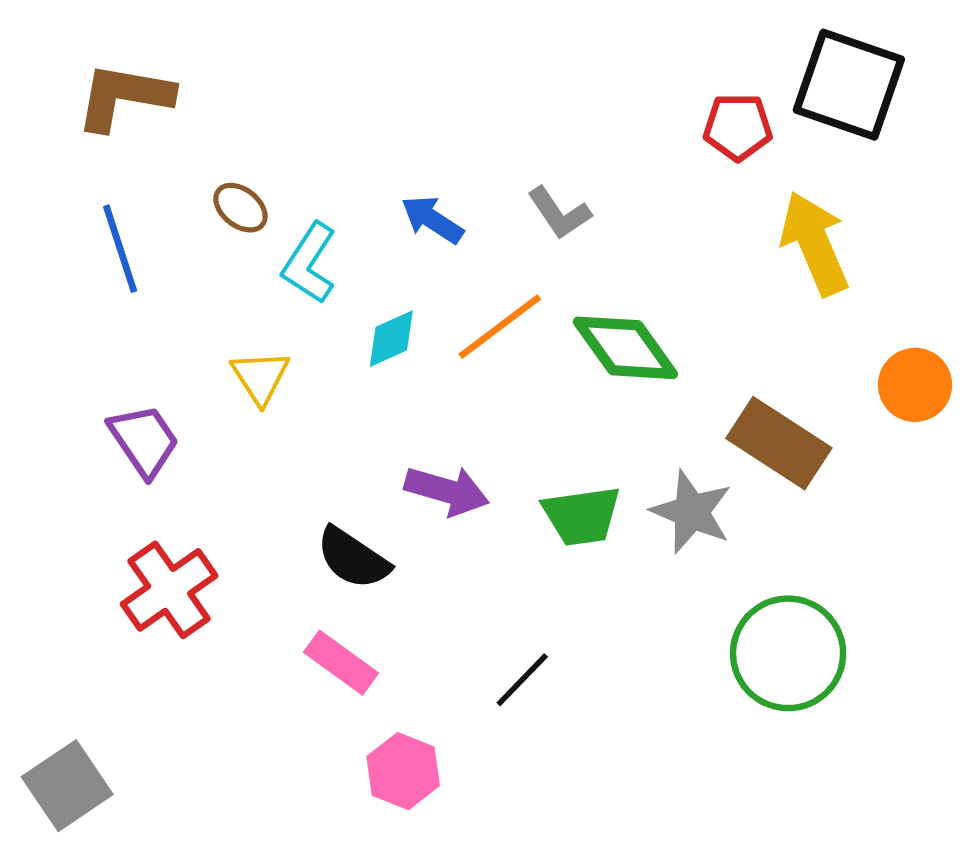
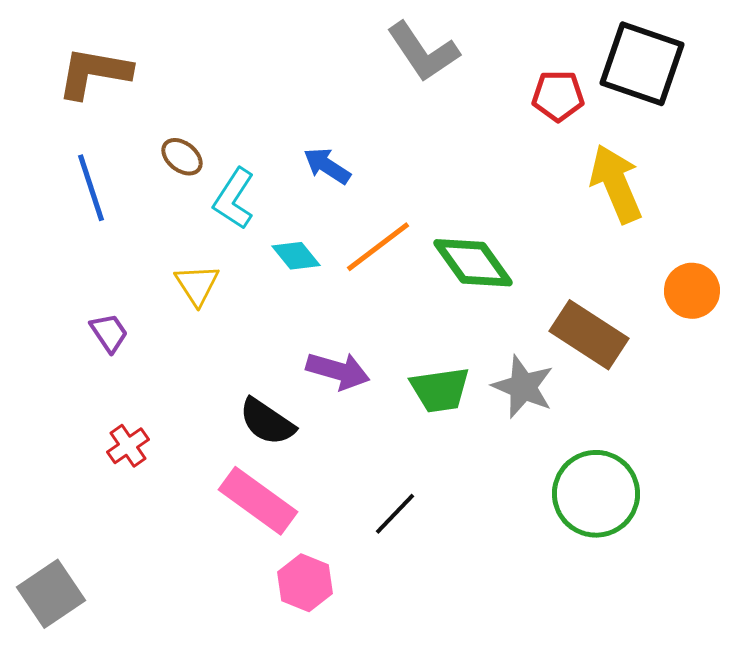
gray L-shape: (559, 213) -> (423, 52), moved, size x1.5
cyan diamond: (391, 339) -> (296, 256), turned 75
purple trapezoid: (144, 440) -> (109, 333), size x0.7
red cross: (169, 590) -> (128, 446), size x0.6
pink rectangle: (341, 663) -> (258, 501), size x1.4

